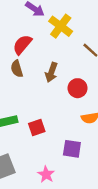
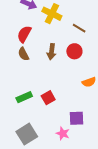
red circle: (78, 88) -> (74, 51), moved
purple square: (72, 149) -> (77, 118), moved

